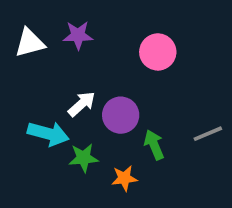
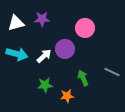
purple circle: (121, 115) -> (65, 49), moved
cyan arrow: (48, 134) -> (17, 54), moved
gray line: (208, 134) -> (112, 72), turned 49

